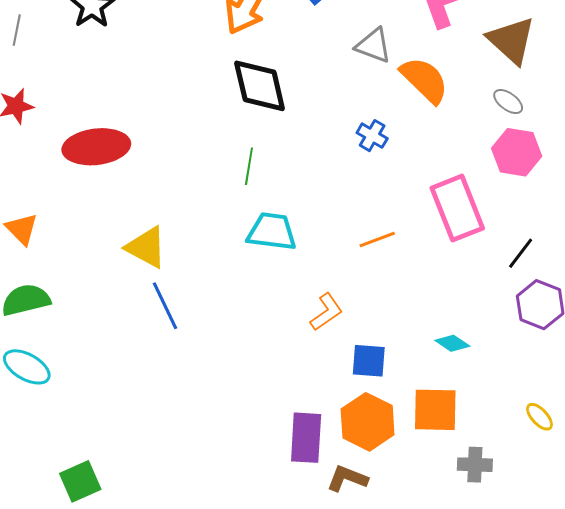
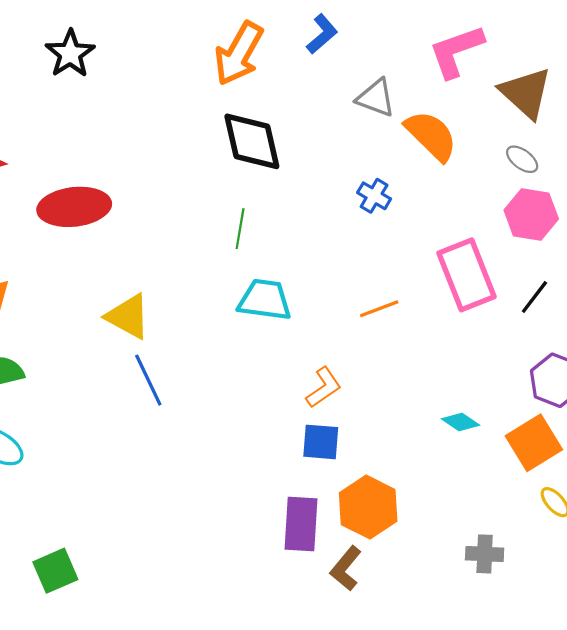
black line: (521, 253) -> (534, 297), moved
blue square: (369, 361) -> (321, 442), moved
orange square: (435, 410) -> (534, 443), moved, turned -33
brown L-shape: (347, 478) -> (346, 569), turned -72

